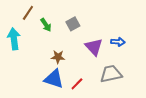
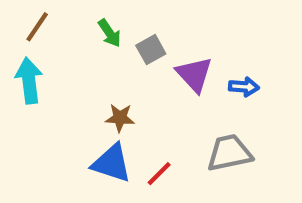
brown line: (28, 13) -> (37, 27), moved
green arrow: (46, 25) -> (110, 33), moved
purple triangle: (94, 47) -> (194, 74), moved

